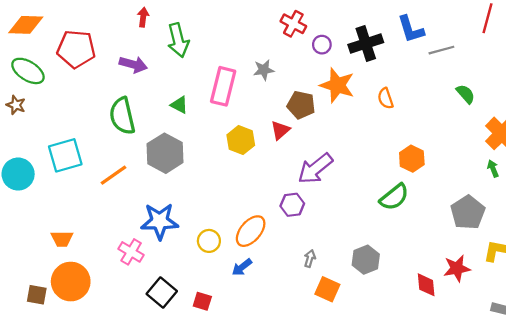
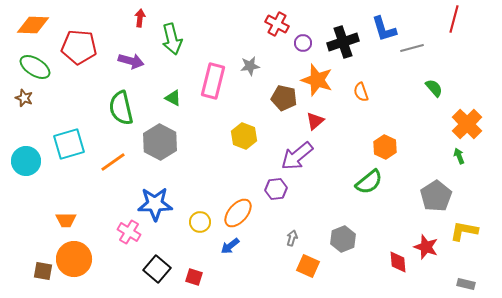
red triangle: (280, 130) -> (315, 121), moved
yellow hexagon: (241, 140) -> (244, 136), moved
red star: (457, 268) -> (426, 247), turned 30

